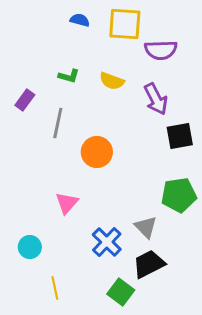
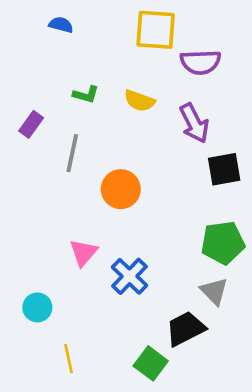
blue semicircle: (80, 20) -> (61, 25), moved
gray triangle: (146, 227) -> (214, 291), moved
blue cross: (107, 242) -> (129, 276), moved

